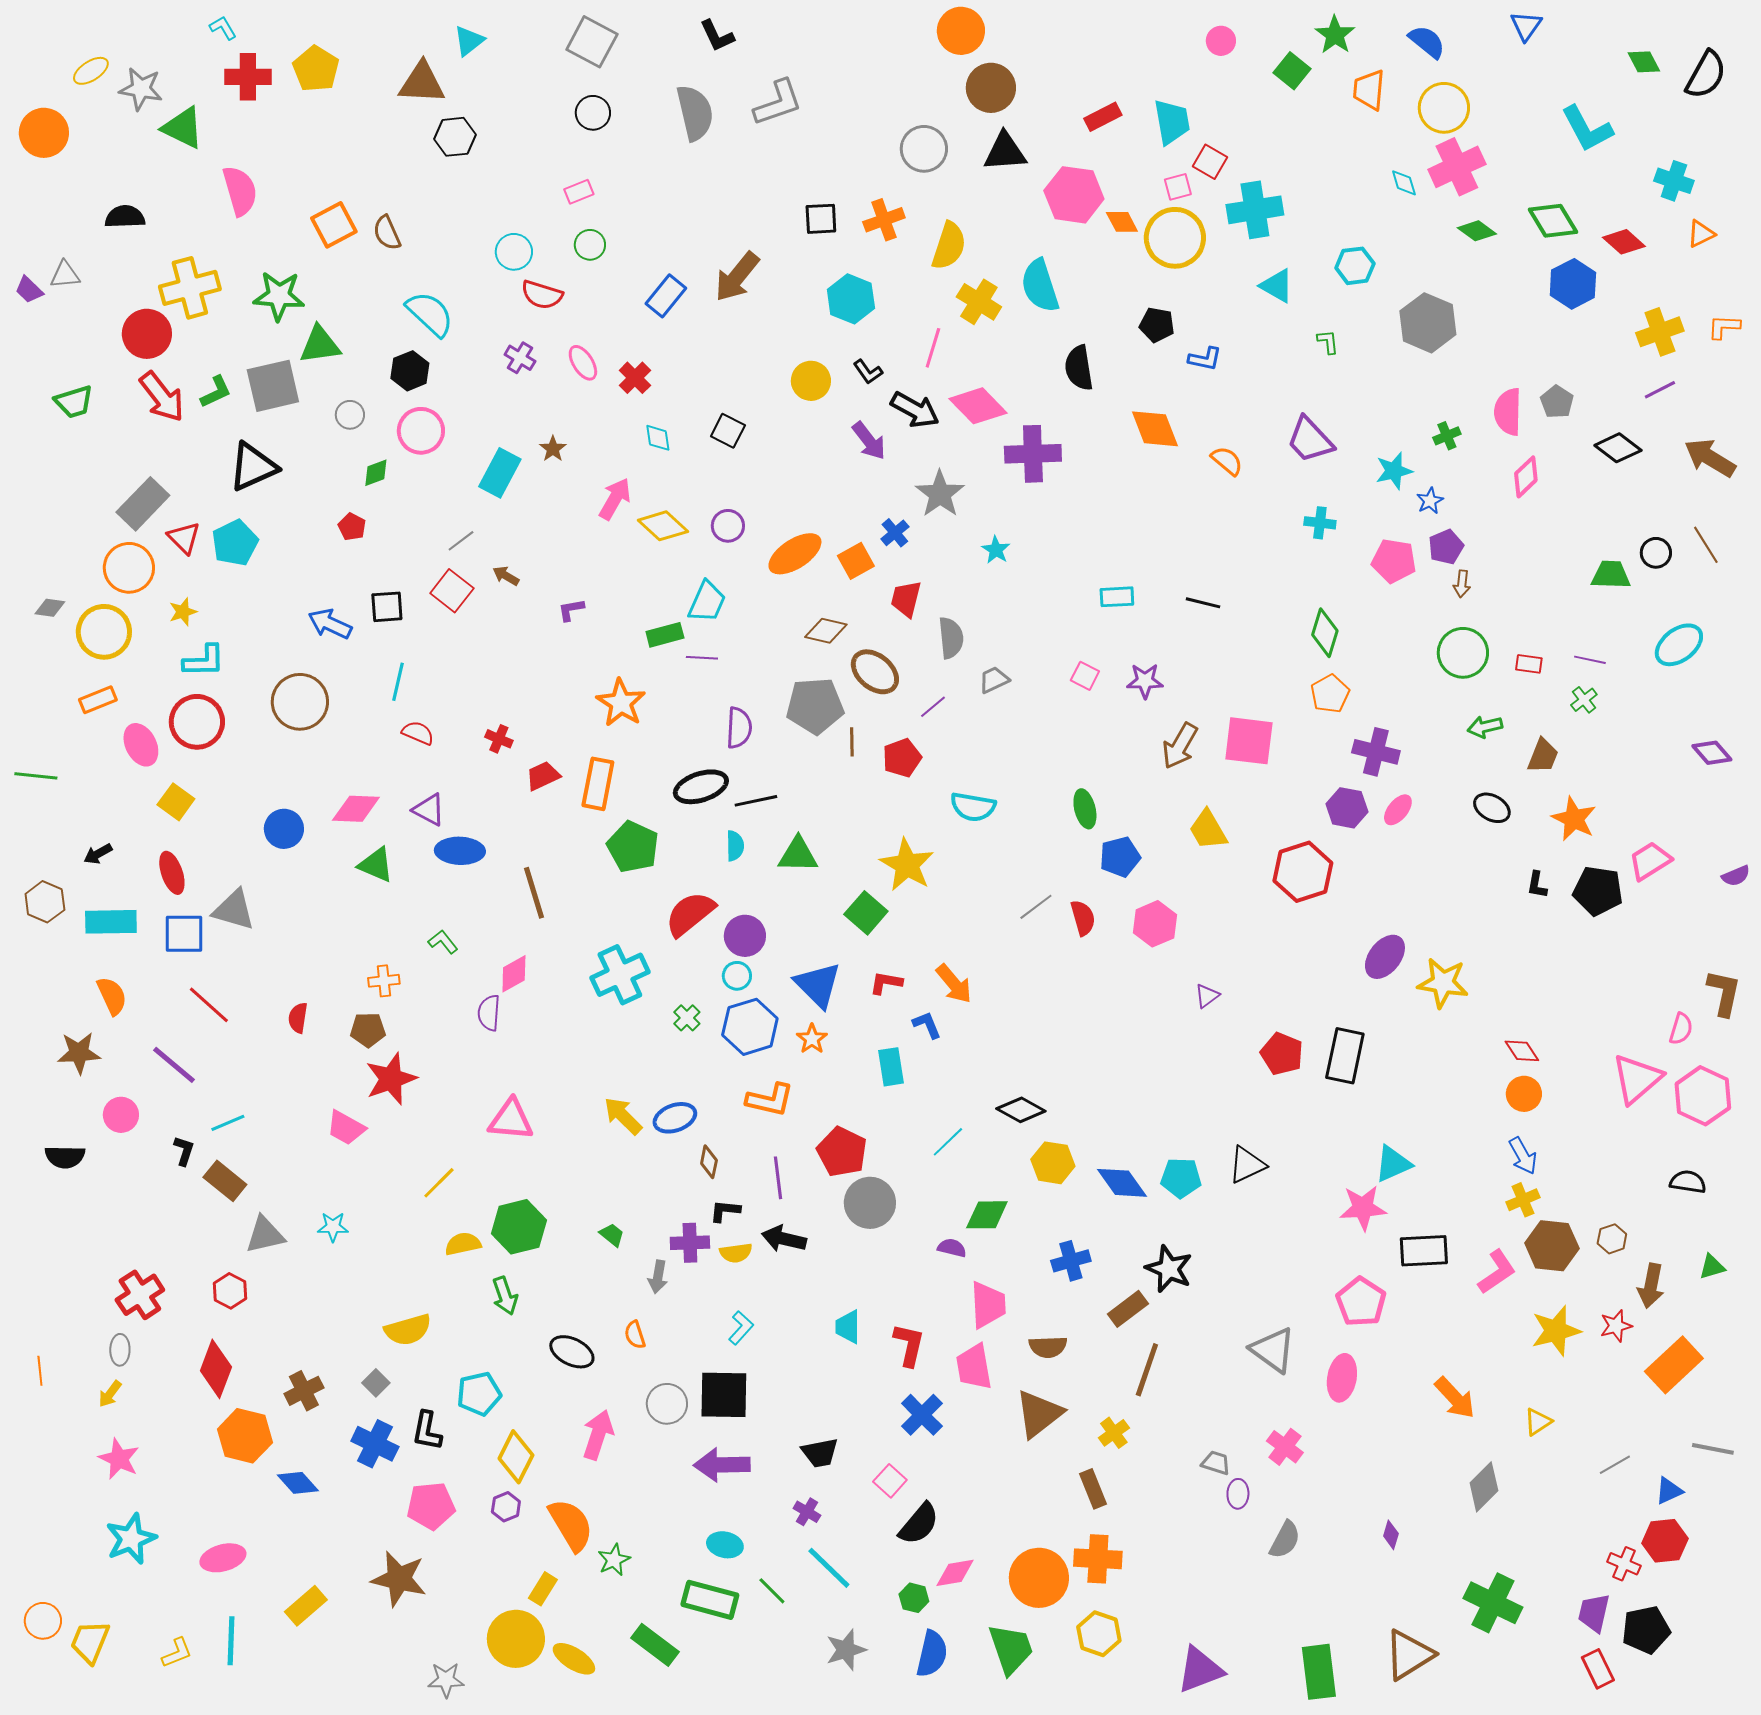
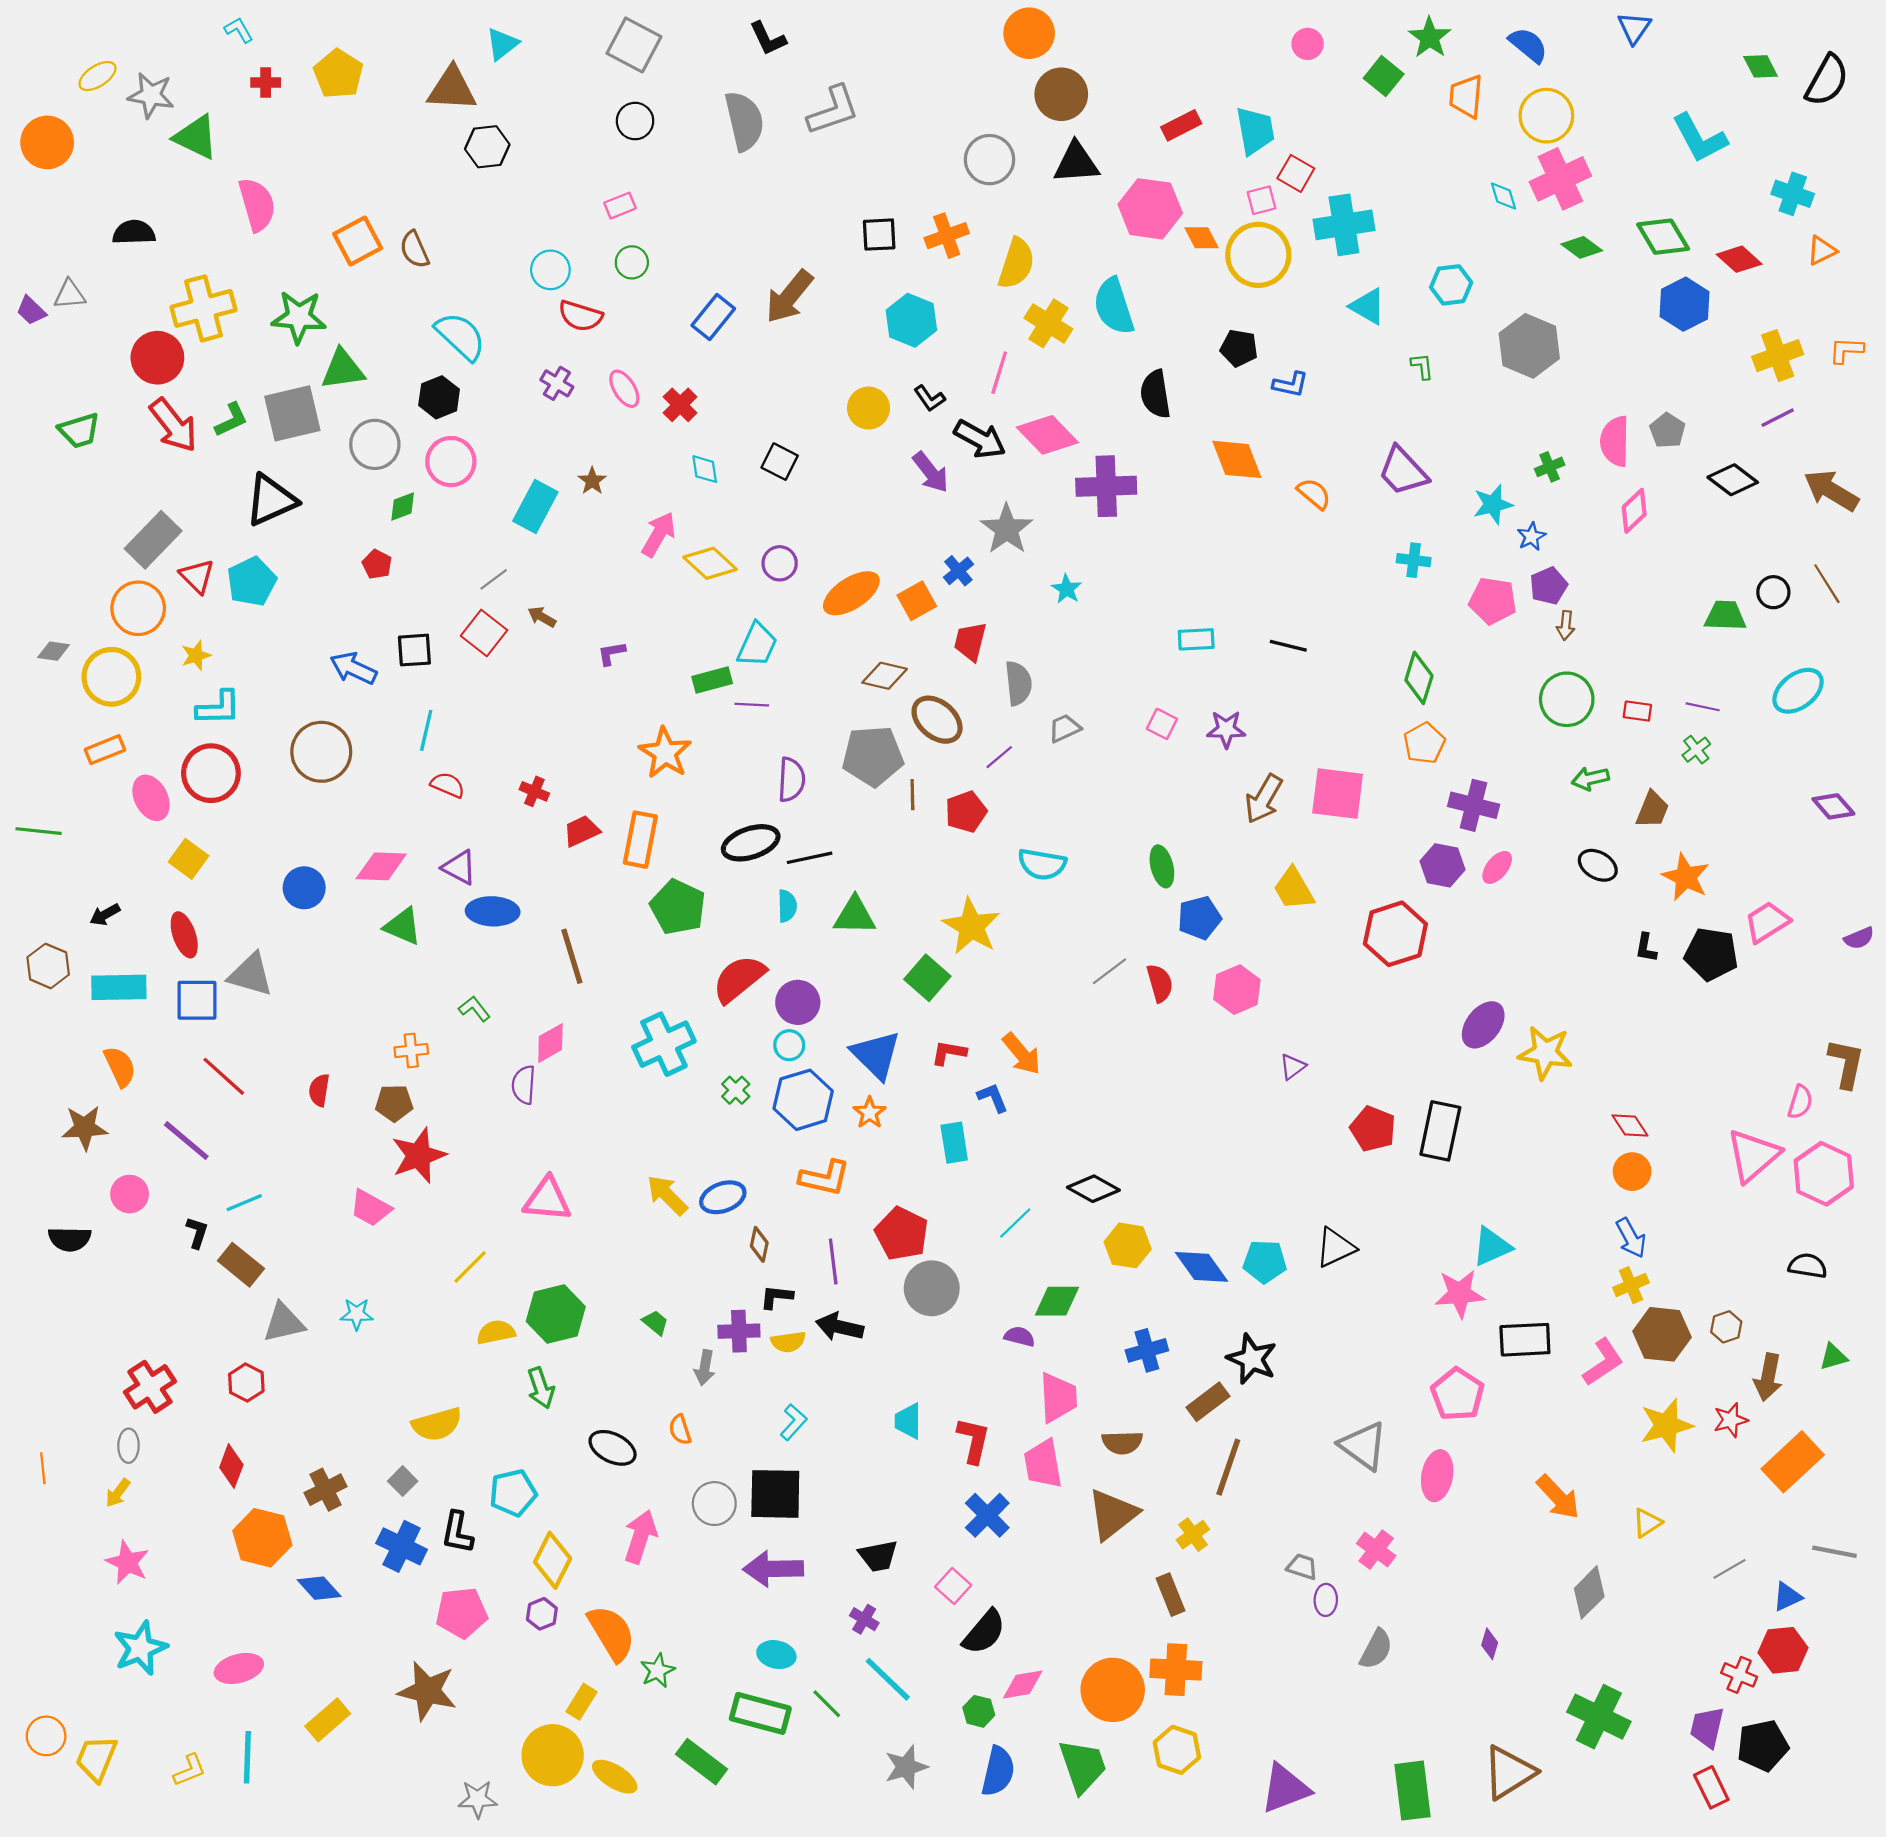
red cross: (248, 77) -> (266, 82), size x0.6
gray circle: (350, 415) -> (375, 444), size x1.6
red diamond: (216, 1369) -> (231, 1466), size x0.7

